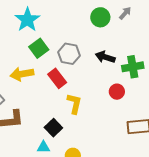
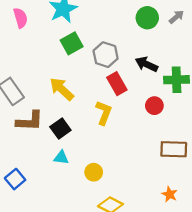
yellow arrow: (22, 74) -> (62, 89), moved, turned 45
red rectangle: (57, 78) -> (117, 84), moved
black square: (53, 128) -> (60, 128), moved

